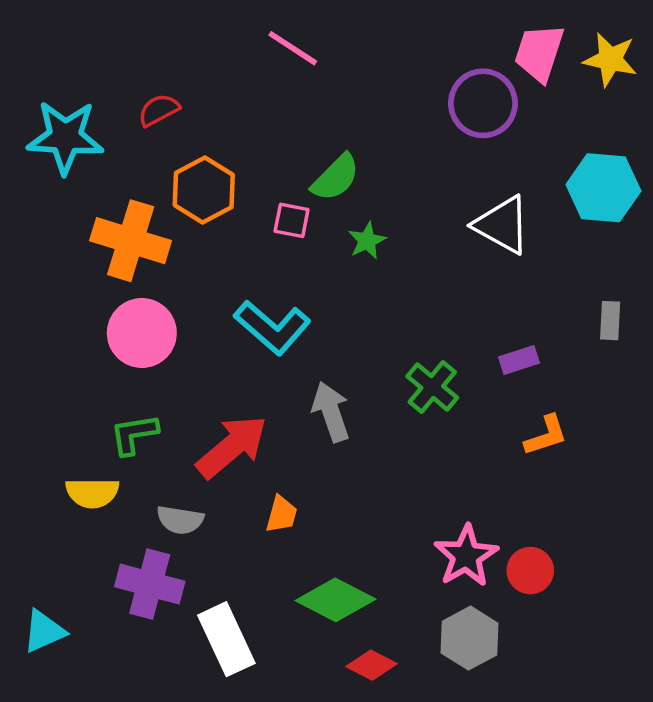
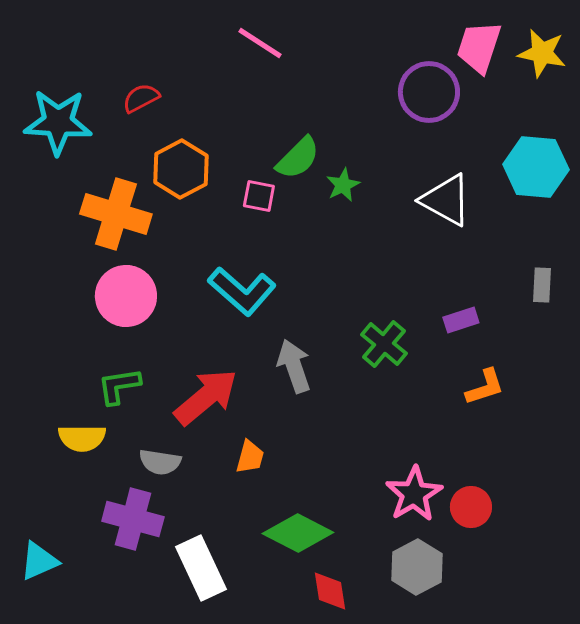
green star: (367, 241) -> (343, 185), moved
red diamond: (372, 665) -> (330, 591), turned 54

